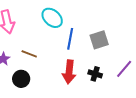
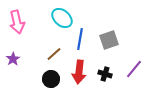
brown line: (29, 54) -> (54, 54), moved, turned -63
black circle: (21, 79) -> (51, 79), moved

